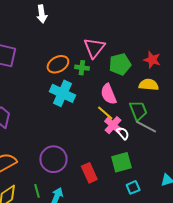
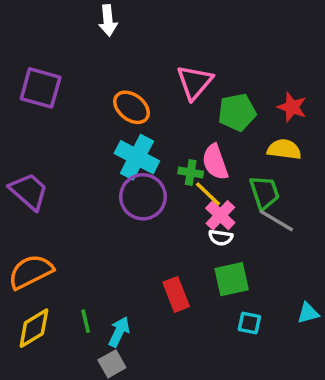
orange ellipse: (58, 64) -> (132, 107), turned 65
green cross: (82, 68) -> (191, 172), moved
white semicircle: (123, 133) -> (221, 238), moved, turned 136
purple circle: (53, 159) -> (143, 197), moved
cyan square: (133, 187) -> (249, 323), turned 32

